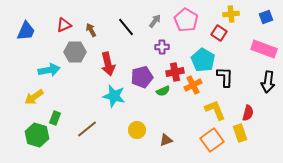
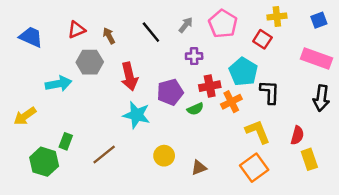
blue trapezoid: (26, 31) -> (31, 37), turned -90
yellow arrow: (34, 97) -> (25, 116), moved
yellow rectangle: (240, 133) -> (309, 159), moved

